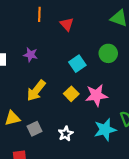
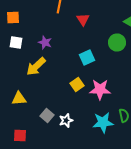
green circle: (108, 53) -> (117, 42), moved
yellow arrow: (36, 91) -> (36, 66), moved
gray square: (35, 129) -> (47, 116), moved, turned -32

